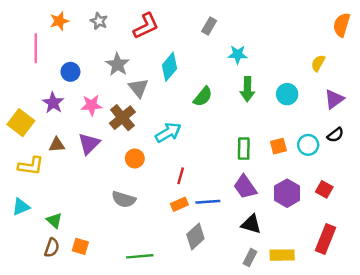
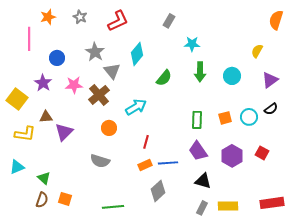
purple triangle: (89, 144) -> (64, 132), moved
red rectangle: (325, 239) -> (272, 203), moved, turned 60

